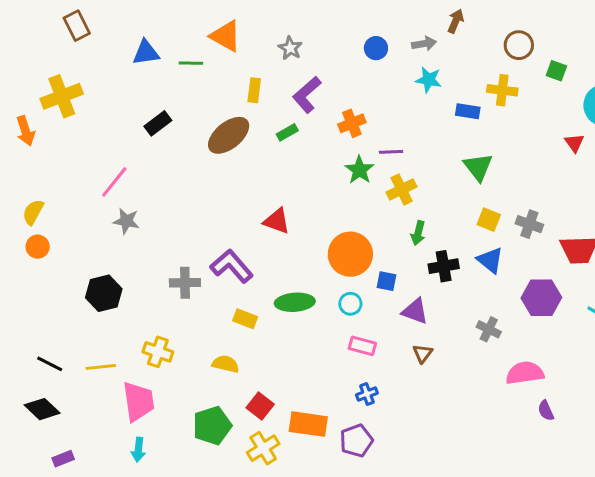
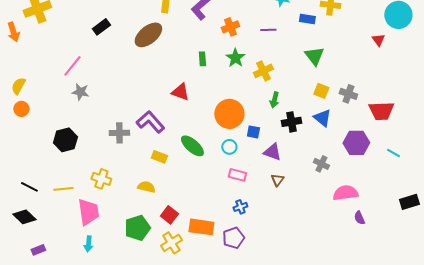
green rectangle: (287, 132) -> (202, 59), moved, turned -64
purple line: (391, 152) -> (268, 30), moved
green ellipse: (295, 302) -> (192, 146), turned 45

